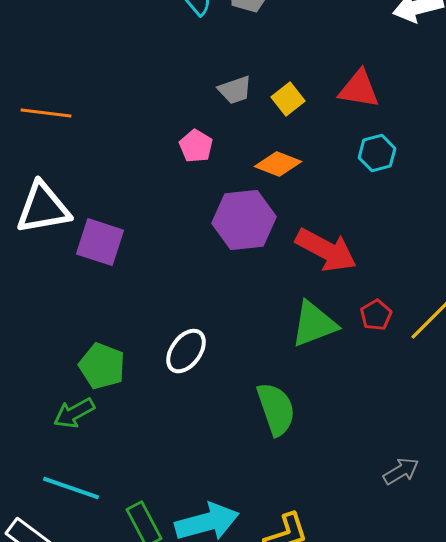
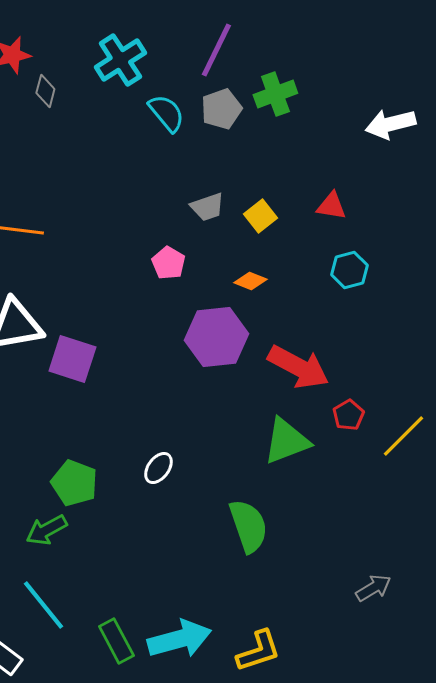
red triangle: (359, 89) -> (331, 206), size x0.7
orange diamond: (278, 164) -> (250, 281), size x0.7
red pentagon: (376, 315) -> (348, 415), moved
white ellipse: (186, 351) -> (158, 468), size x0.7
cyan line: (71, 488) -> (43, 605), turned 32

